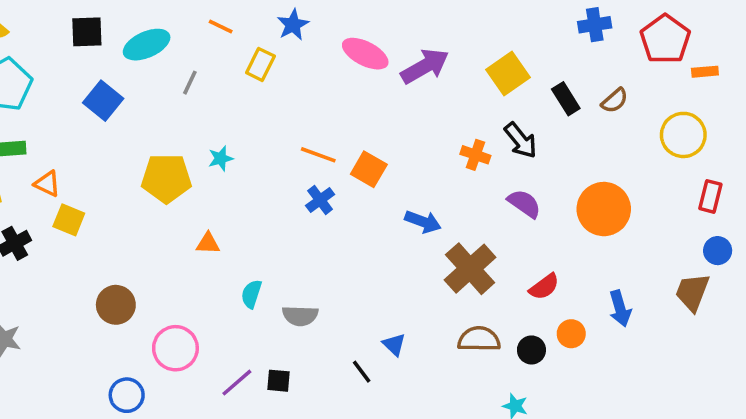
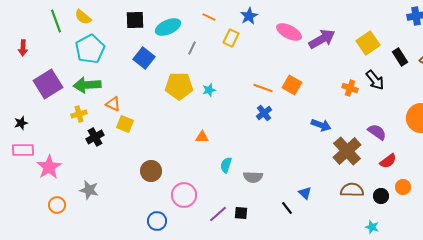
orange square: (369, 169) -> (292, 85), moved
yellow pentagon: (166, 178) -> (179, 86), moved
purple semicircle: (524, 204) -> (377, 132), moved

